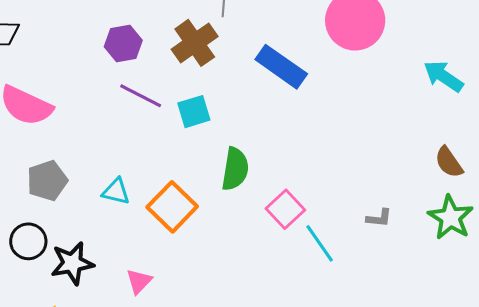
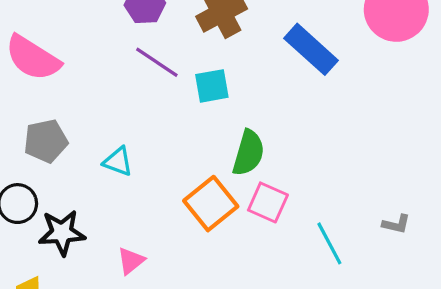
orange square: (172, 207) -> (211, 204), moved
pink square: (285, 209) -> (268, 202), moved, turned -30

